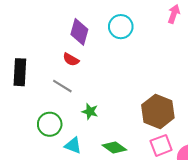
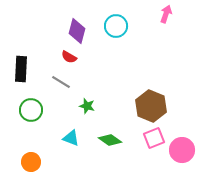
green circle: (50, 124) -> (31, 110), moved

